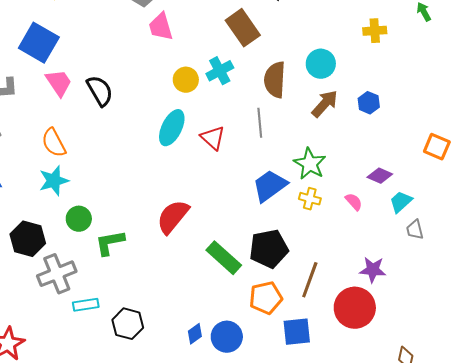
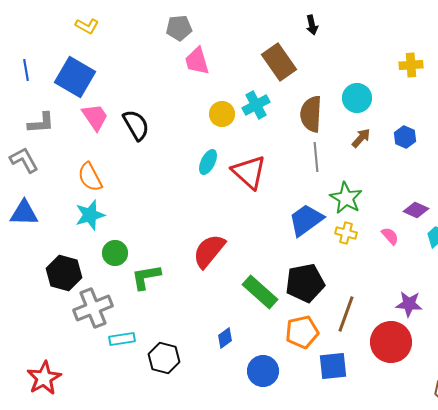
brown arrow: (325, 104) -> (361, 138), size x0.7
gray line: (260, 123) -> (316, 157), moved
cyan ellipse: (172, 128) -> (208, 162), size x0.7
red triangle: (213, 138) -> (249, 172), size x1.4
blue diamond: (195, 334) -> (225, 338), moved

